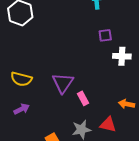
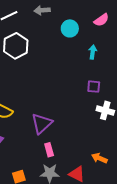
pink rectangle: (83, 98) -> (49, 150), moved

